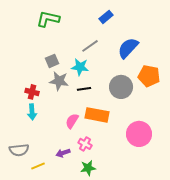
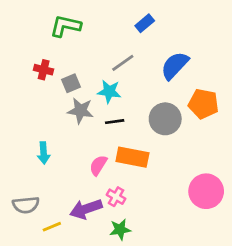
red cross: (32, 92) -> (44, 70), moved
pink circle: (139, 134) -> (206, 191), moved
purple arrow: (63, 153) -> (86, 209), size x1.6

